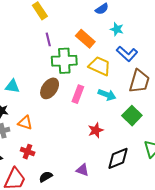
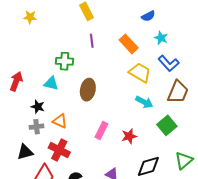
green cross: (64, 61) -> (64, 61), moved, size x0.7
brown ellipse: (50, 88) -> (88, 90), turned -30
pink rectangle: (78, 94) -> (101, 131), moved
red cross: (28, 152) -> (59, 150), size x1.5

